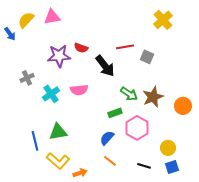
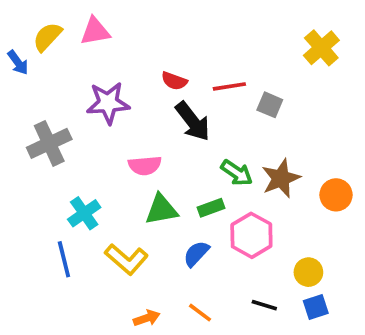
yellow cross: (163, 20) -> (321, 48), moved
red semicircle: (81, 48) -> (174, 81), moved
gray cross: (27, 78) -> (49, 143), size x1.6
cyan cross: (51, 94) -> (84, 213), moved
green triangle: (58, 132) -> (161, 210), moved
yellow L-shape: (58, 161) -> (126, 259), moved
orange line: (110, 161) -> (200, 313), moved

